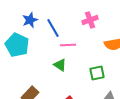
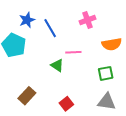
pink line: (68, 45) -> (73, 52), moved
green square: (97, 73) -> (106, 73), moved

